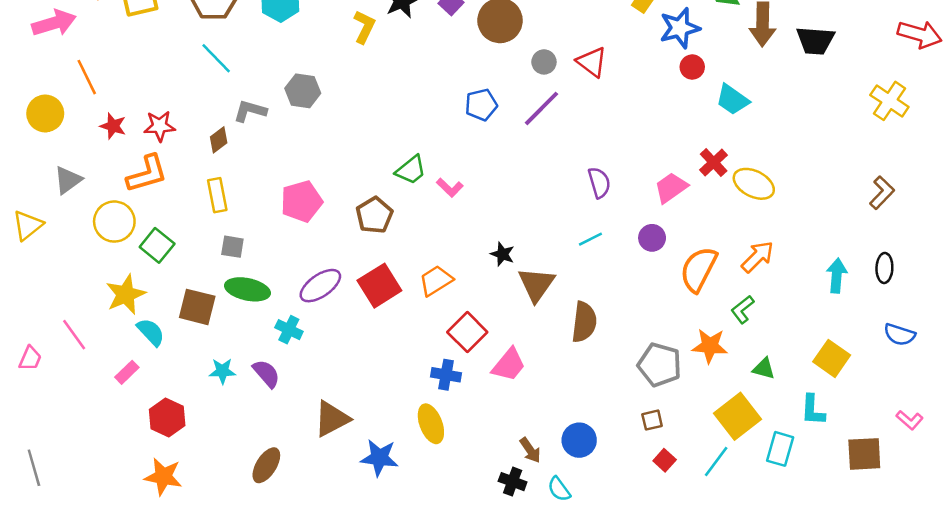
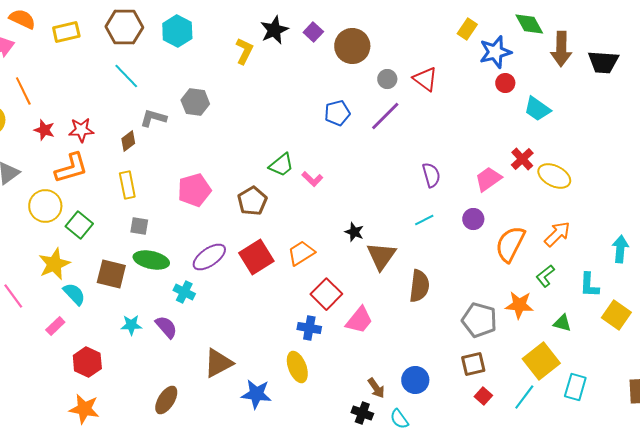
cyan L-shape: (813, 410) -> (589, 285), moved
brown square: (652, 420) -> (473, 364), size x1.4

